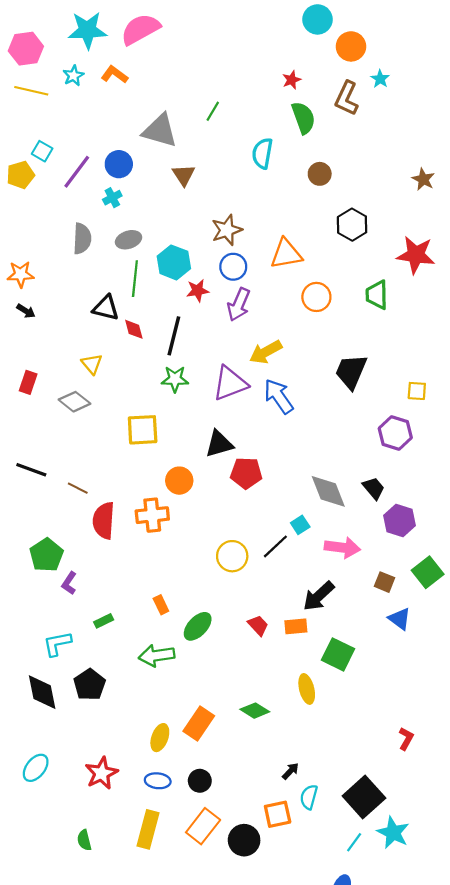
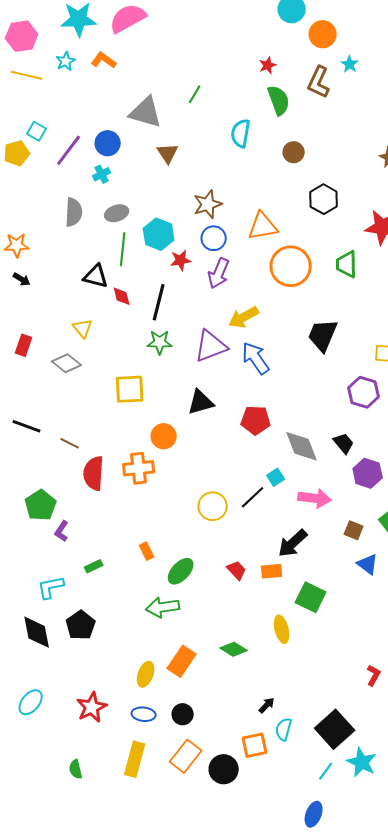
orange circle: (316, 297) -> (291, 266), size x1.5
red pentagon: (246, 473) -> (256, 420), moved
green arrow: (157, 655) -> (163, 607), moved

